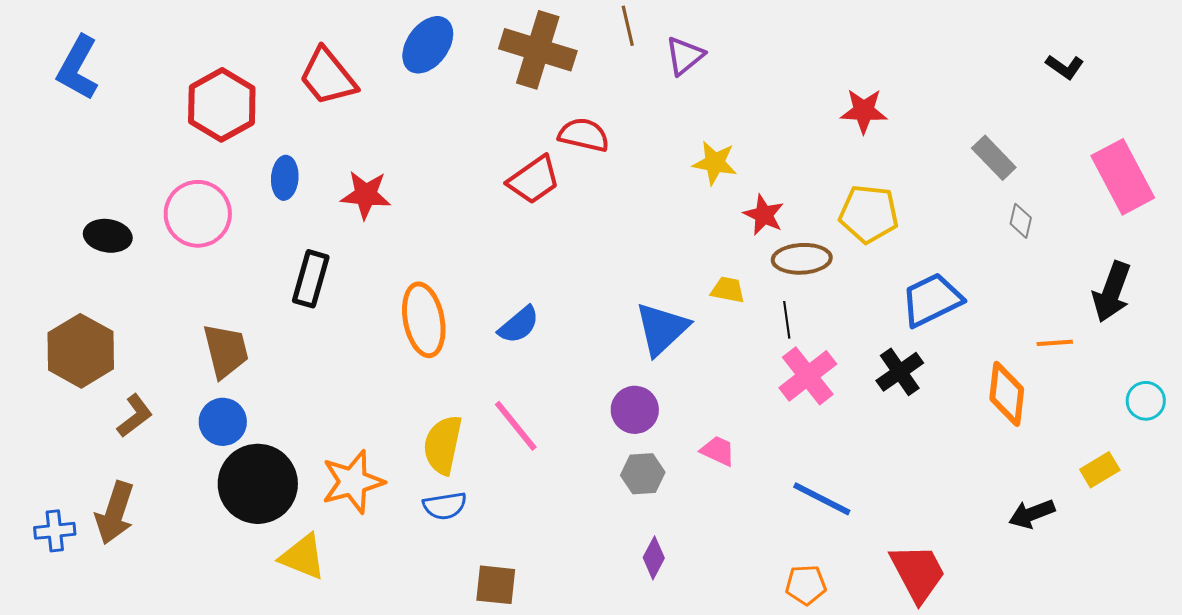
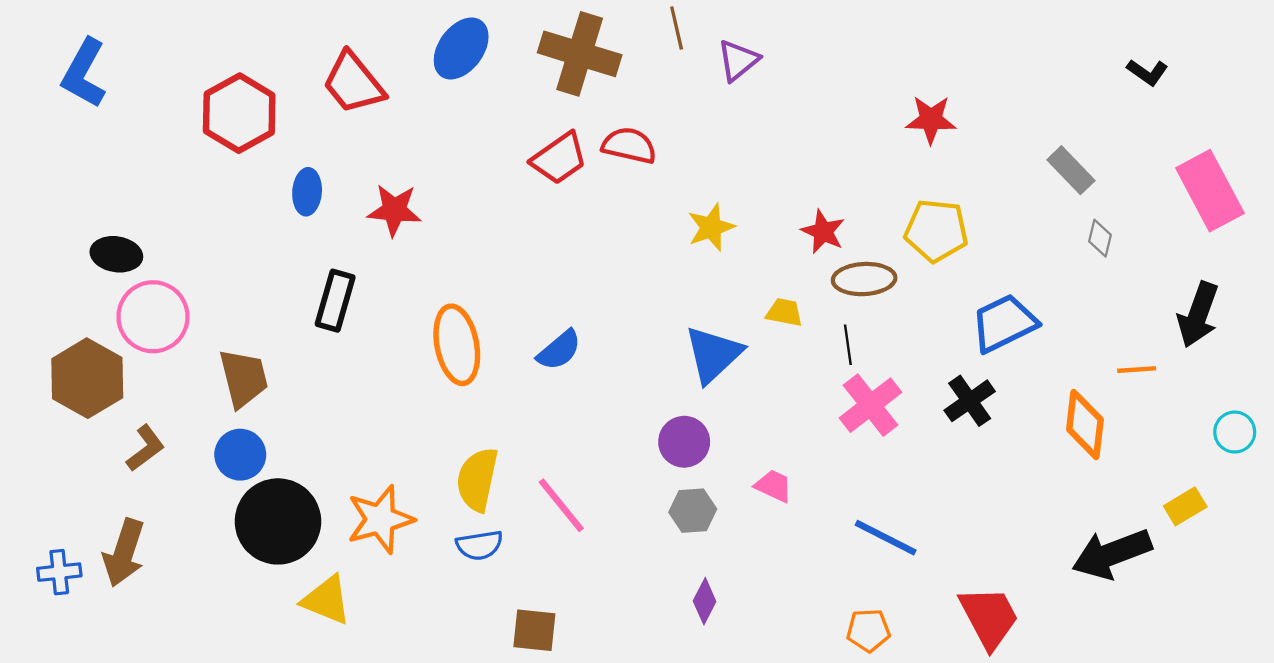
yellow star: (715, 163) -> (711, 227), moved, turned -30
red trapezoid: (534, 180) -> (559, 158), moved
pink circle: (198, 214) -> (153, 317), moved
pink line: (516, 426) -> (561, 505), moved
black arrow: (1032, 514) -> (1112, 554), size x1.6

